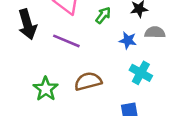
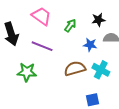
brown semicircle: (88, 81) -> (75, 69), moved
green star: (46, 89) -> (27, 72), moved, turned -30

